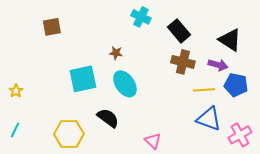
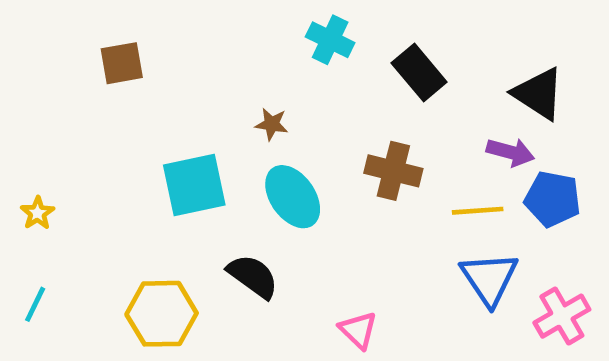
brown cross: (183, 62) -> (393, 171), moved
blue triangle: (209, 119) -> (489, 279), turned 36

